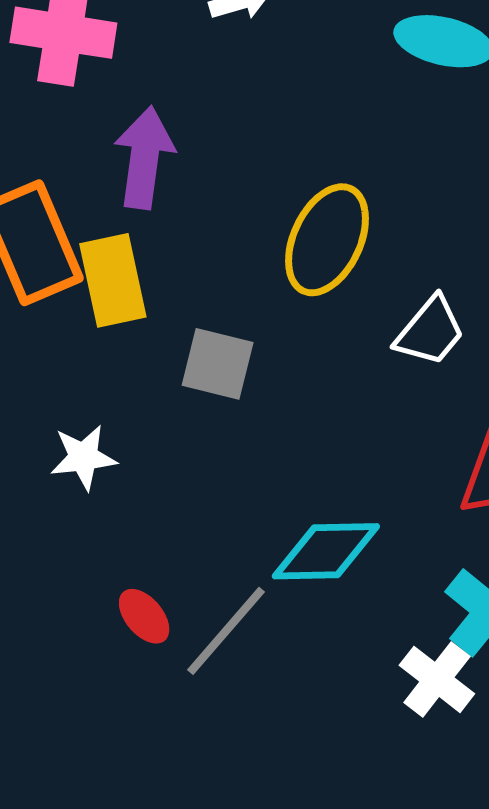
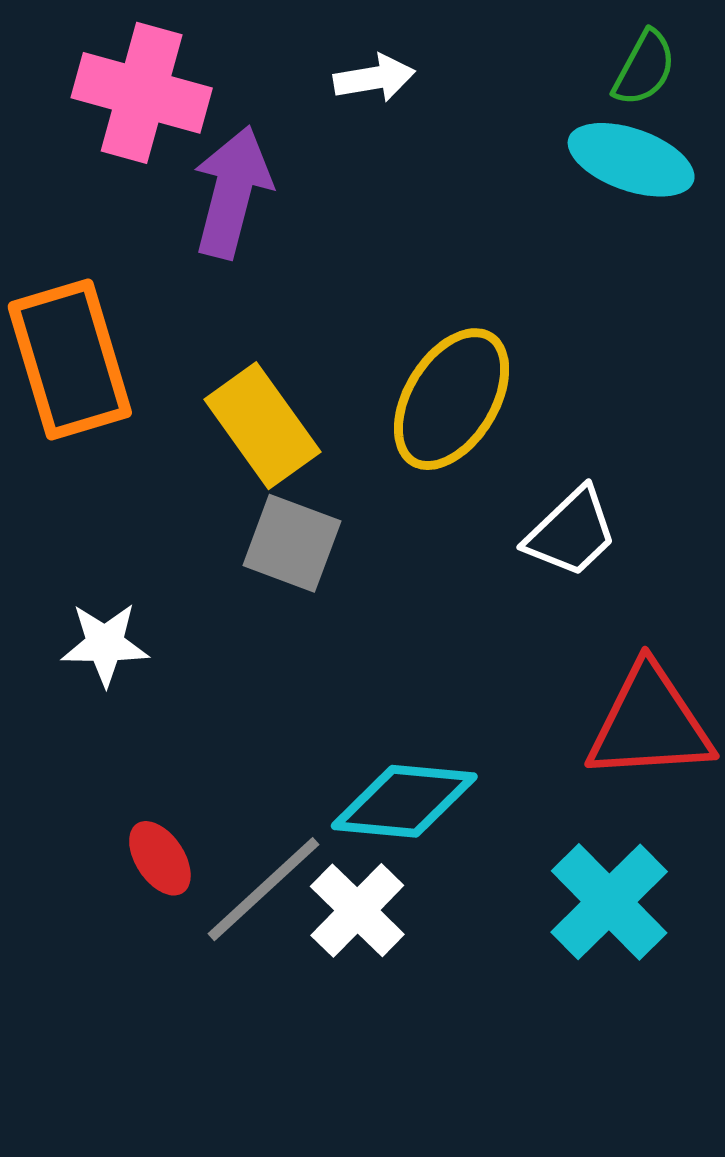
purple arrow: (144, 158) -> (232, 192), moved
yellow rectangle: (113, 280) -> (262, 426), moved, turned -30
white cross: (437, 679) -> (357, 910), moved

